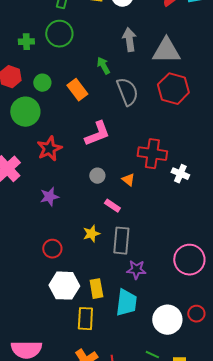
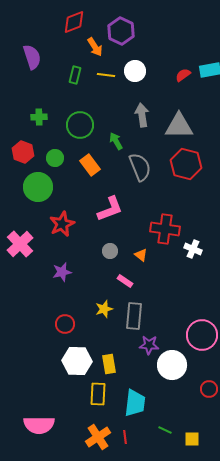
green circle: (59, 34) -> (80, 125), moved
cyan trapezoid: (126, 303) -> (135, 403), moved
white circle: (167, 320) -> (172, 365), moved

